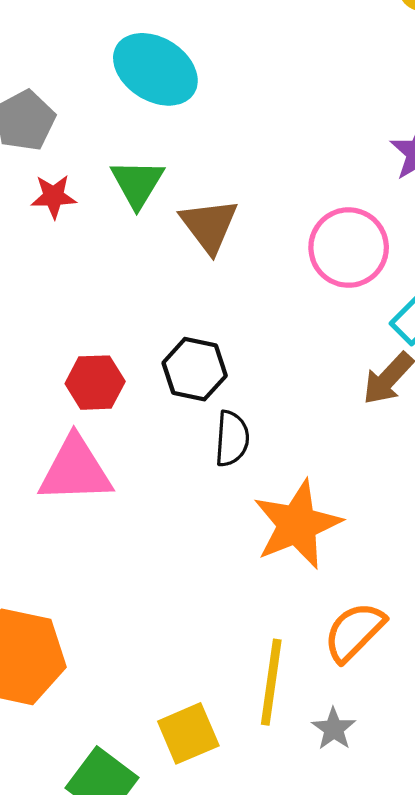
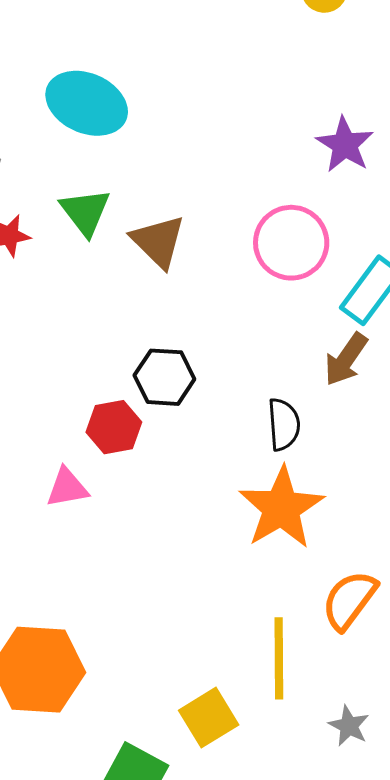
red hexagon: (95, 383) -> (114, 427), moved
black semicircle: (232, 439) -> (284, 424), moved
pink triangle: (75, 470) -> (67, 488), size x0.6
gray star: (334, 729) -> (349, 726), moved

